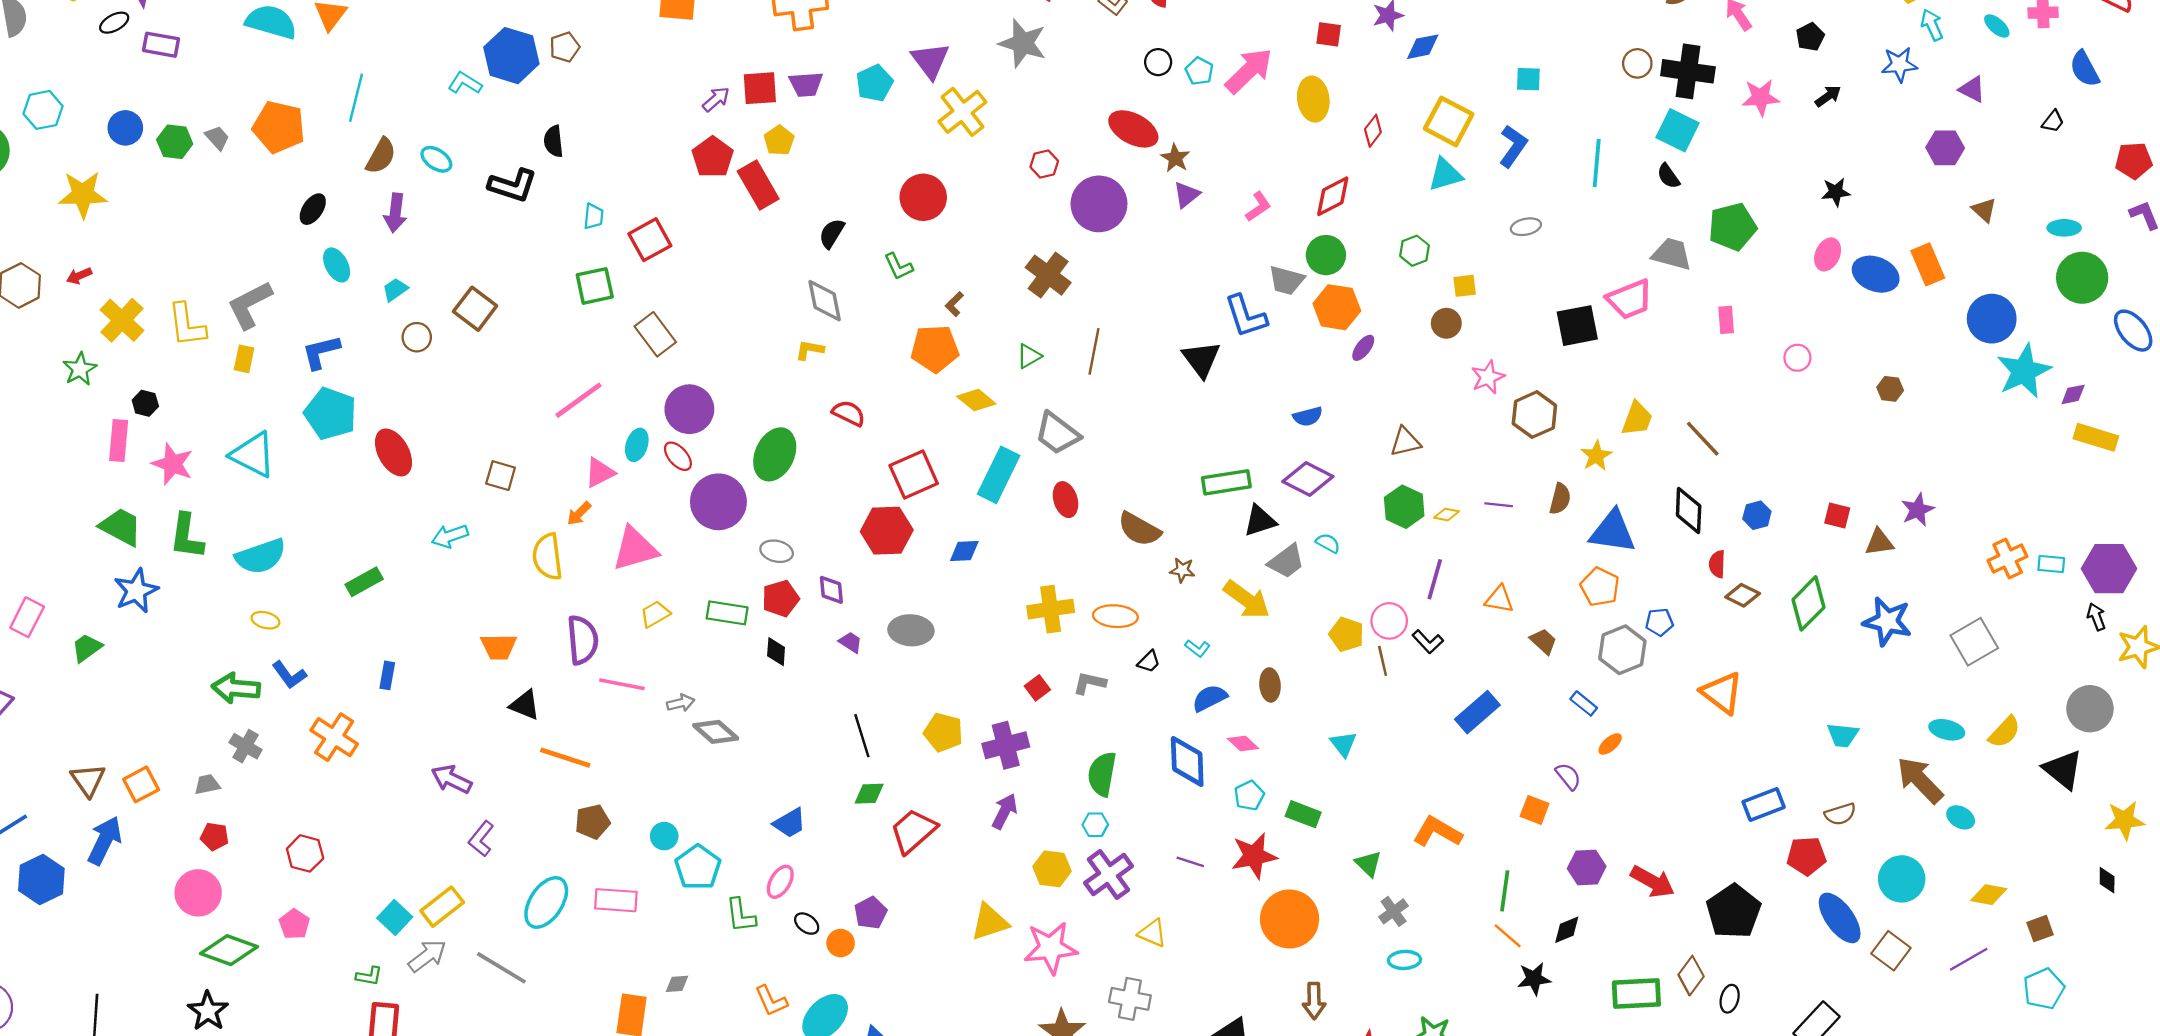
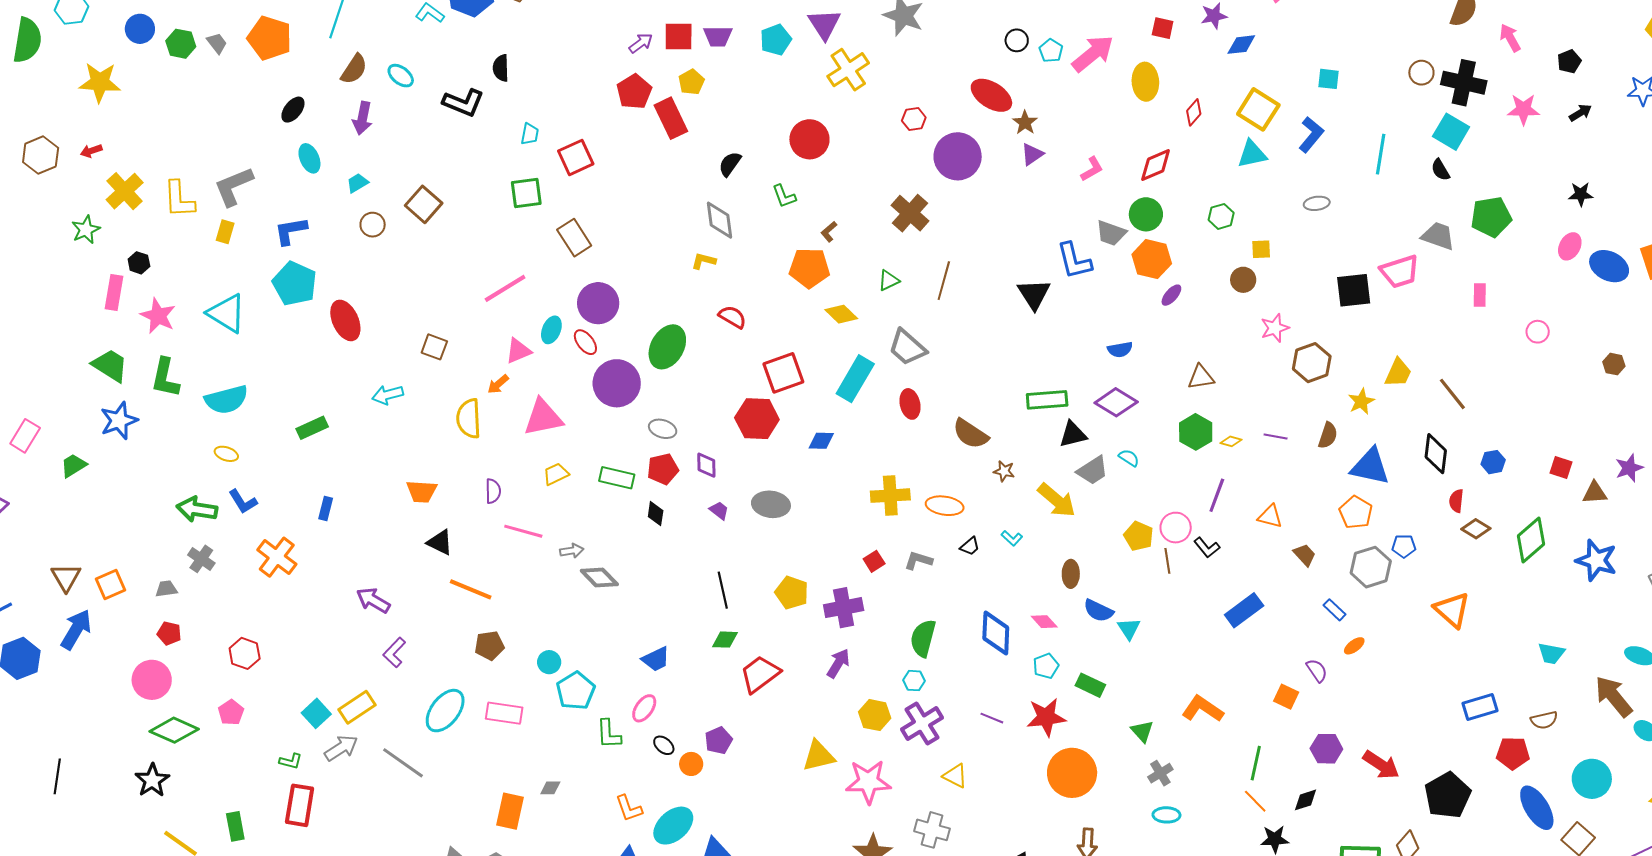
purple semicircle: (583, 640) -> (493, 491), size x0.6
blue semicircle: (1210, 698) -> (1098, 611), moved, turned -132

